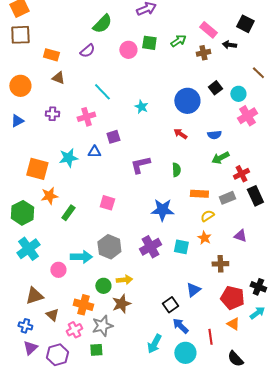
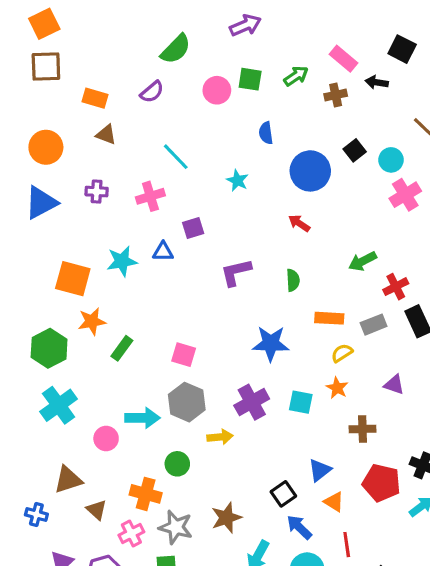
blue triangle: (17, 121) -> (41, 203), size x1.6
blue semicircle: (214, 135) -> (266, 133), moved, turned 88
pink square: (107, 203) -> (184, 355), moved
yellow arrow: (124, 280) -> (220, 437), moved
brown star: (121, 304) -> (226, 518), moved
orange triangle: (233, 324) -> (334, 502), moved
blue cross: (25, 326) -> (36, 514), moved
gray star: (102, 326) -> (176, 527), turned 30

